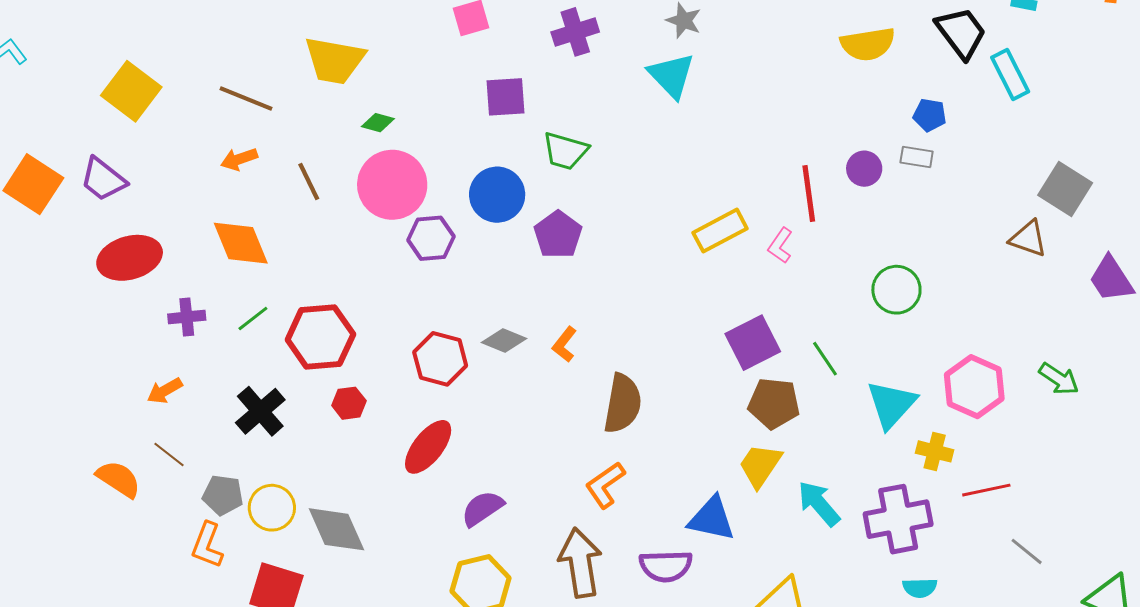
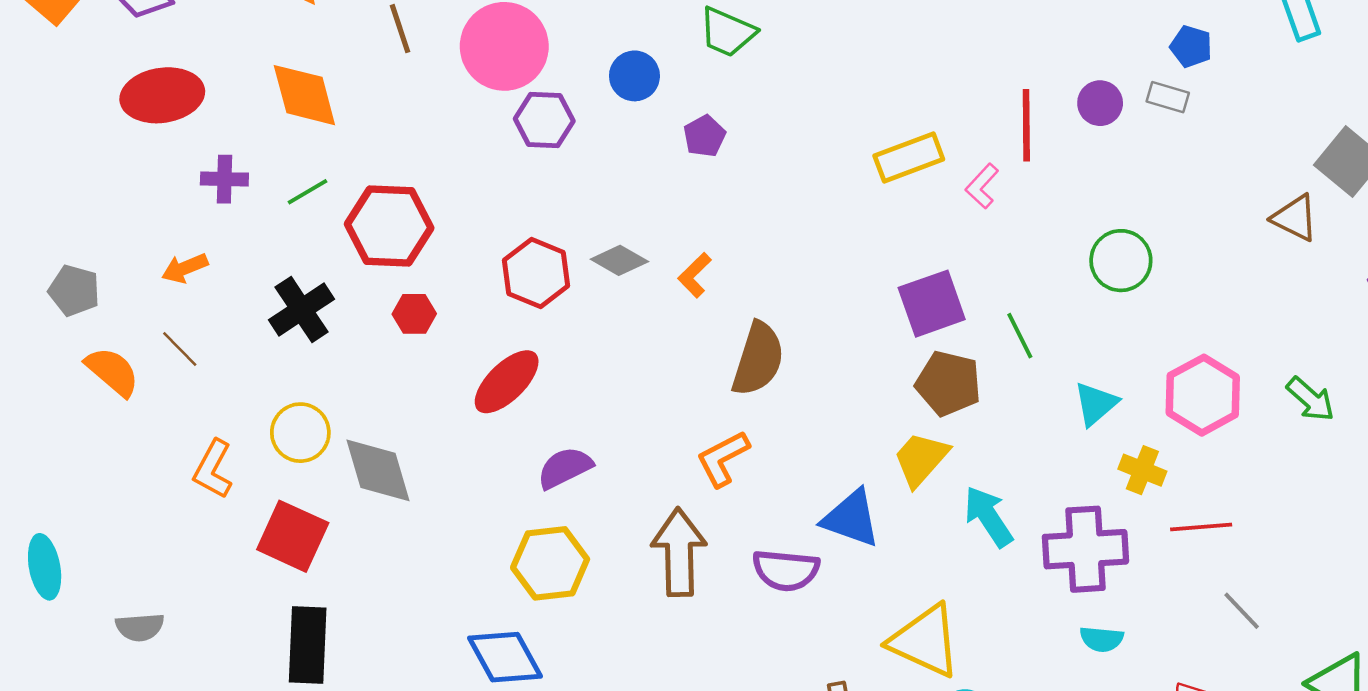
blue circle: (497, 195) -> (634, 76), size x0.7
purple pentagon: (558, 235) -> (704, 136), size x0.7
cyan triangle: (891, 404) -> (1096, 404), size x0.7
gray pentagon: (223, 495) -> (74, 291), moved

